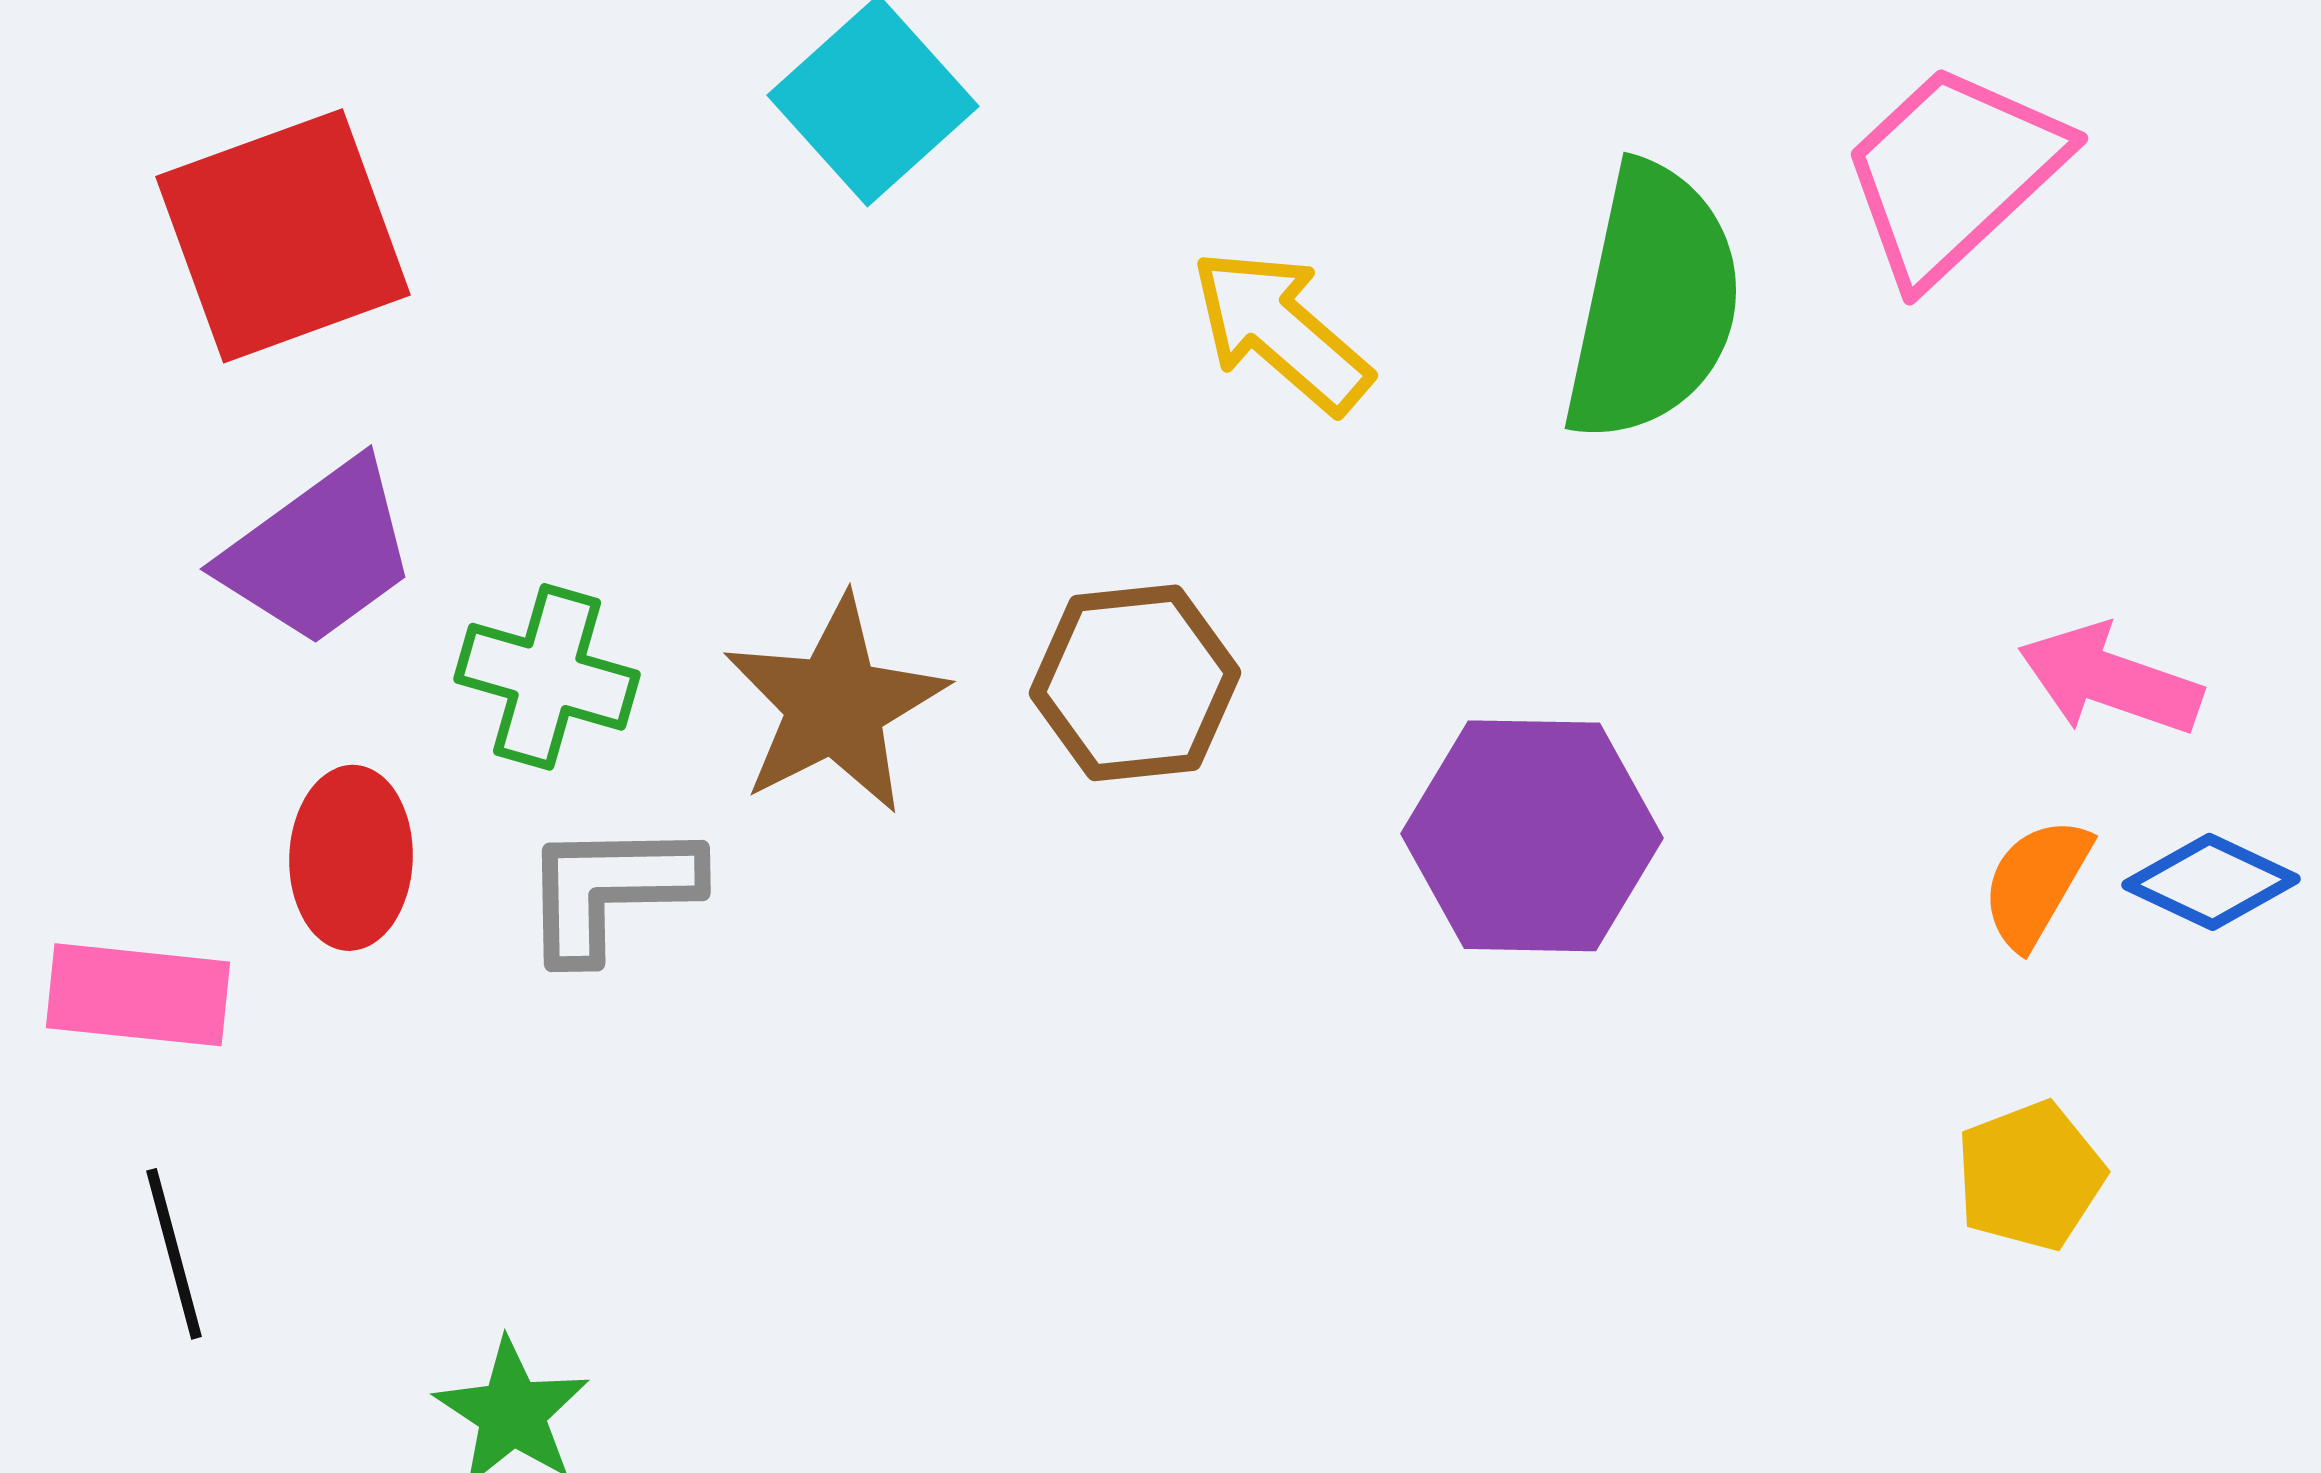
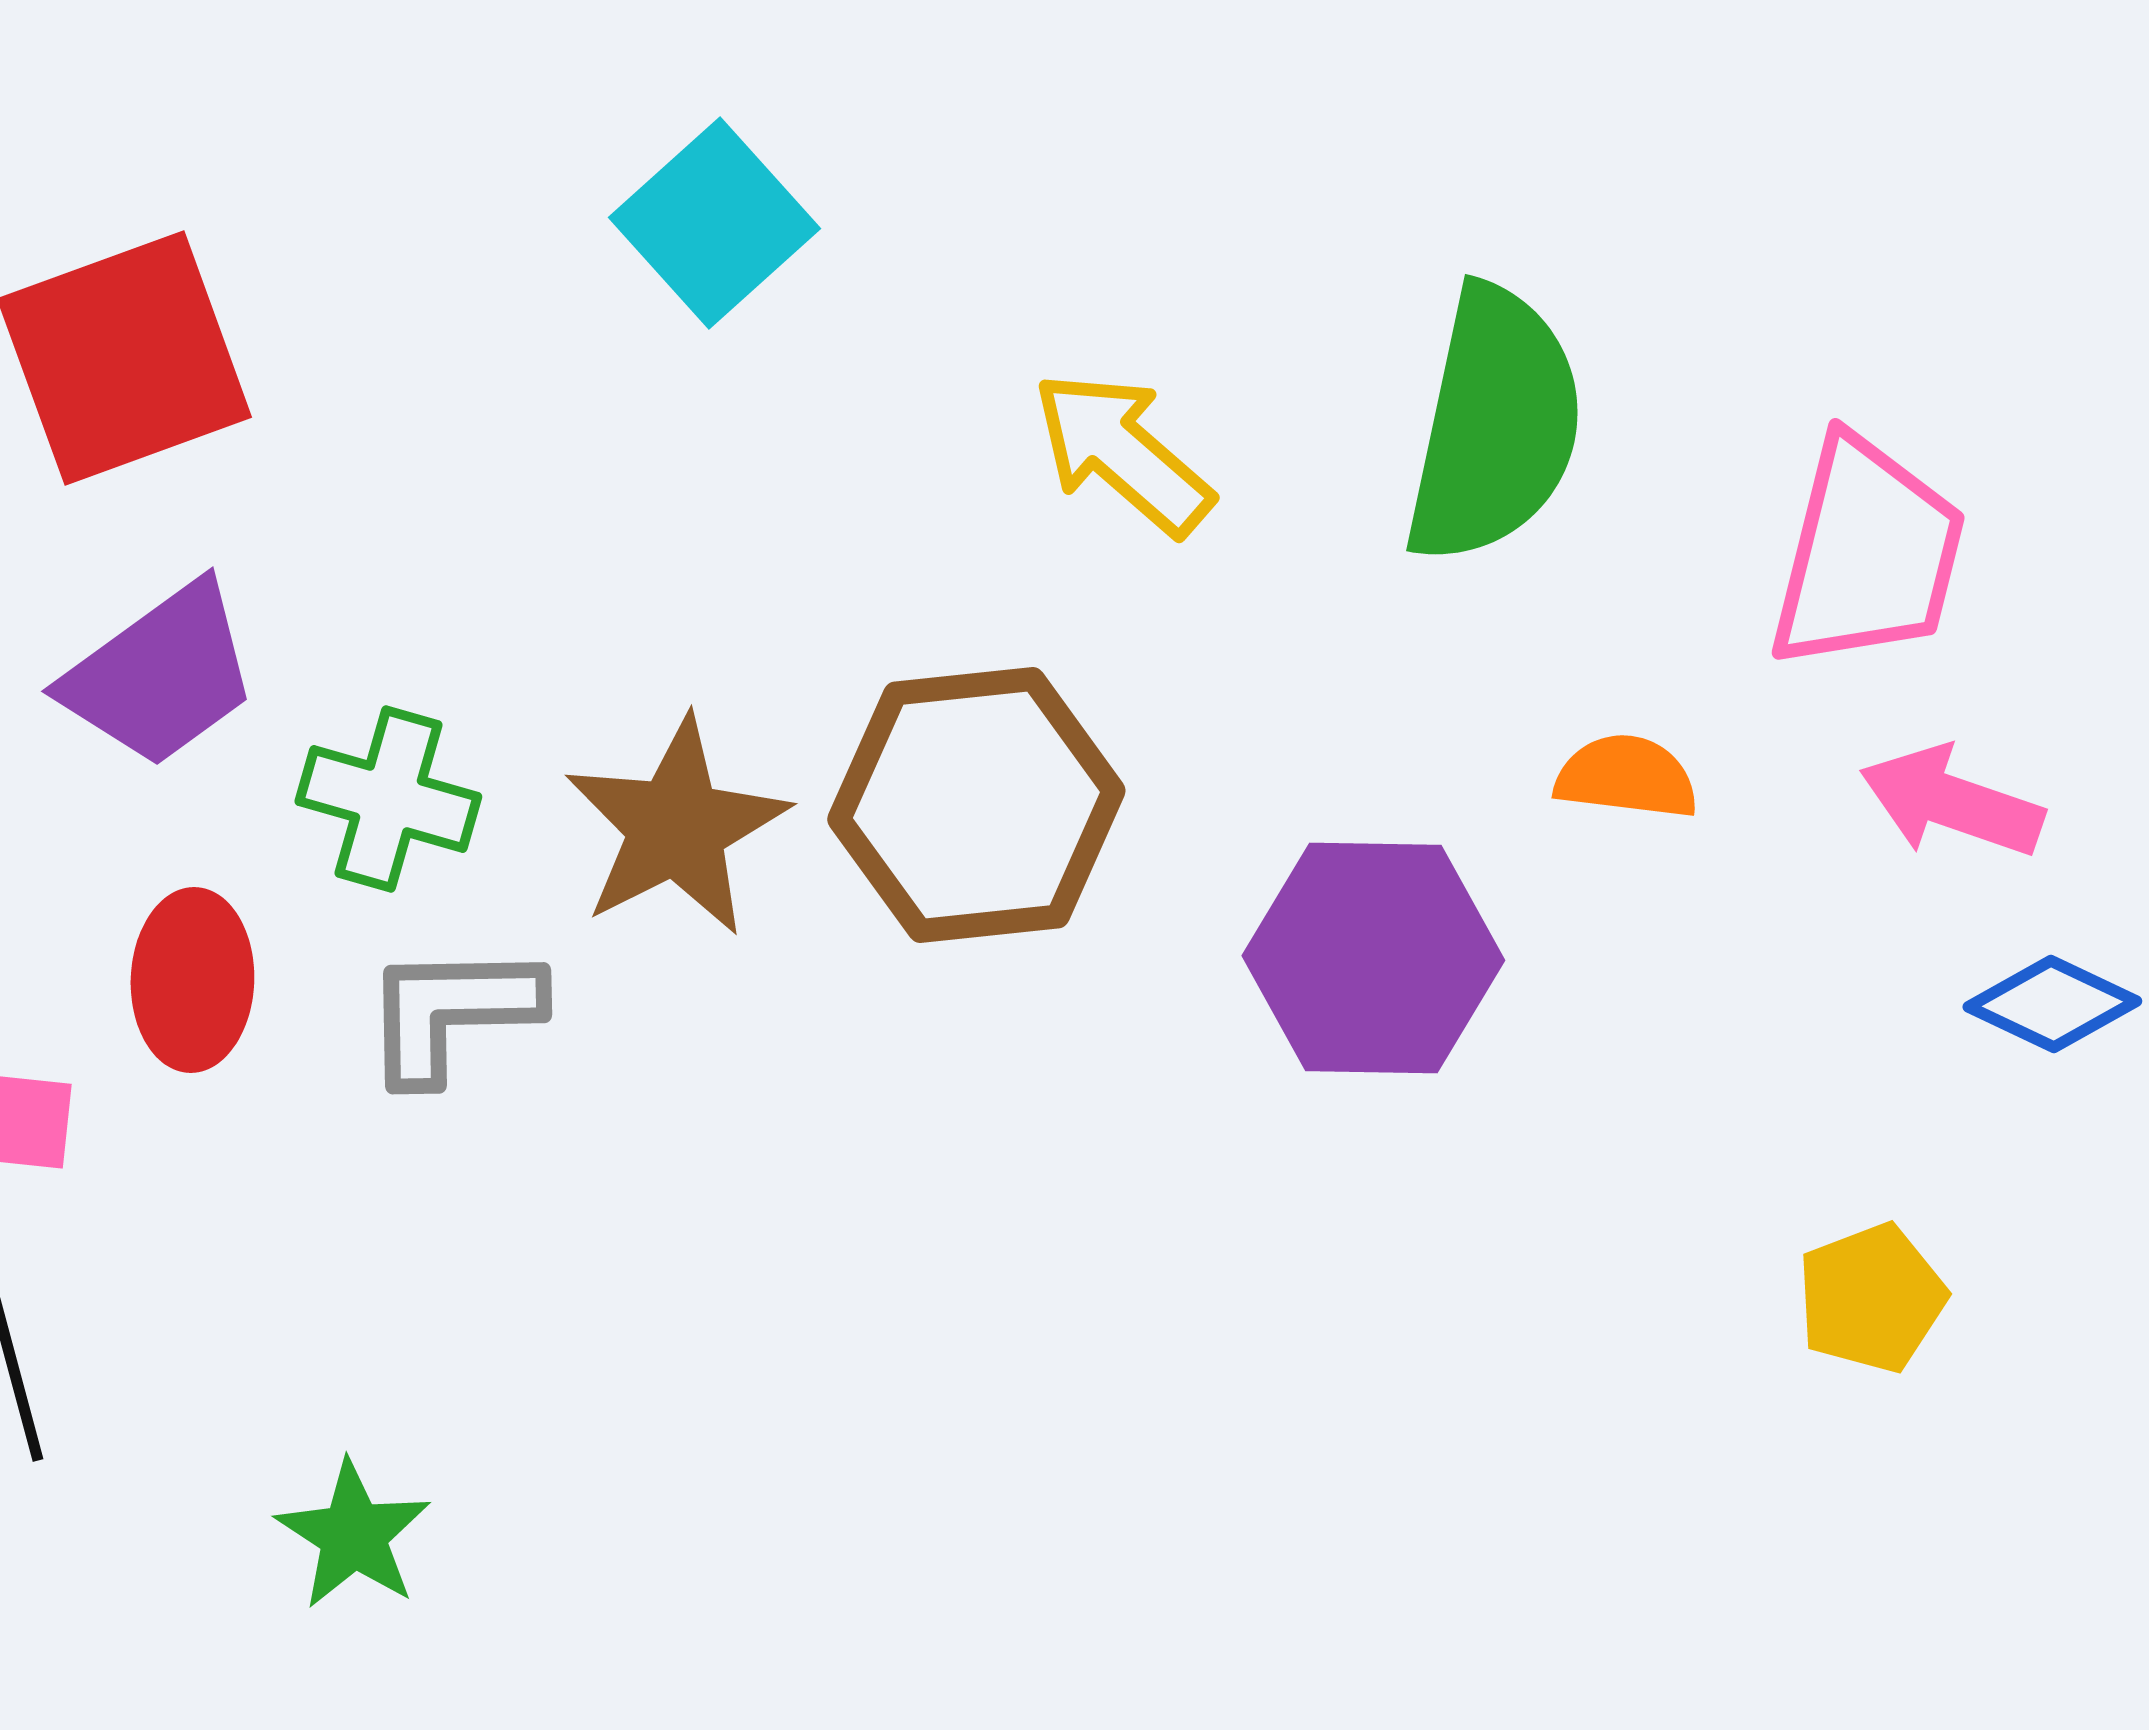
pink trapezoid: (1953, 173) -> (1867, 554), moved, turned 147
brown hexagon: (1135, 683) -> (976, 805), size x1.4
orange semicircle: (2036, 883) -> (1626, 777), moved, turned 67

